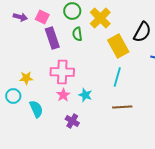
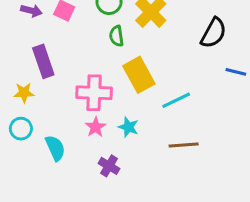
purple rectangle: (52, 38) -> (43, 61), moved
yellow rectangle: (118, 46) -> (139, 75), moved
cyan line: (117, 77) -> (176, 100), turned 48
yellow star: (26, 78) -> (24, 93), moved

